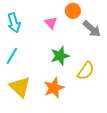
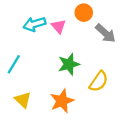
cyan arrow: (14, 23) -> (34, 24), moved, turned 90
yellow triangle: (20, 87) -> (23, 100), size x0.7

